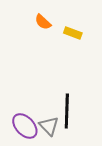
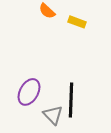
purple ellipse: (25, 126) -> (29, 92), moved, turned 72

